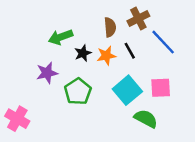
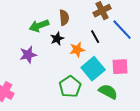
brown semicircle: (110, 27) -> (64, 18), moved
orange star: (106, 56) -> (77, 50), moved
green pentagon: (78, 91) -> (70, 87), moved

